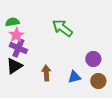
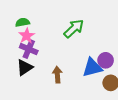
green arrow: (62, 28) -> (74, 29), turned 100
blue triangle: (74, 77) -> (92, 67), moved, size x1.5

